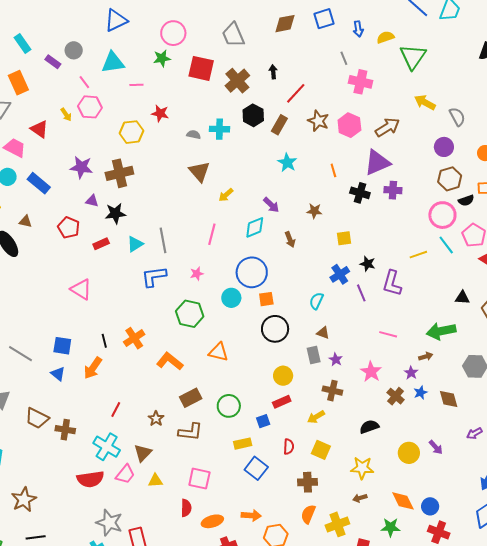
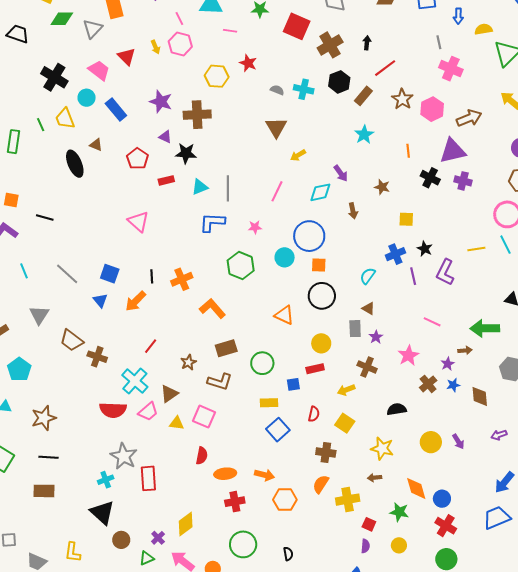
orange triangle: (219, 352) -> (284, 315), moved
pink square: (199, 479) -> (204, 417), moved

